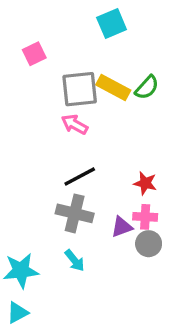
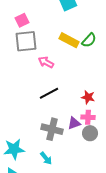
gray square: (80, 89) -> (26, 41), moved
gray cross: (75, 213) -> (52, 129), moved
cyan arrow: (75, 261) -> (46, 158), moved

